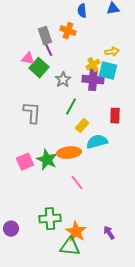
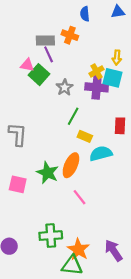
gray rectangle: (45, 36) -> (45, 40), turned -72
yellow arrow: (112, 52) -> (117, 58), turned 104
gray L-shape: (32, 113) -> (18, 134), moved
yellow rectangle: (82, 126) -> (85, 136), turned 72
orange ellipse: (69, 153) -> (71, 165), turned -60
pink square: (25, 162) -> (18, 184), moved, turned 36
purple arrow: (109, 233) -> (114, 250), size x1.5

